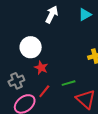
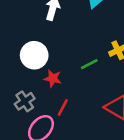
green line: (69, 83) -> (89, 64), moved

